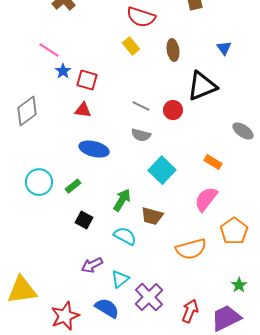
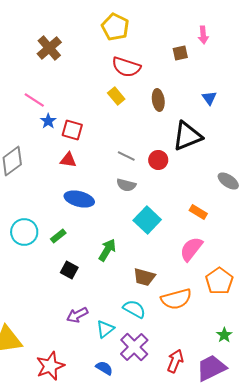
brown trapezoid: (152, 216) -> (144, 277), moved
cyan semicircle: (125, 236) -> (134, 309), moved
blue semicircle: (107, 308) -> (104, 368), moved, size x0.7

